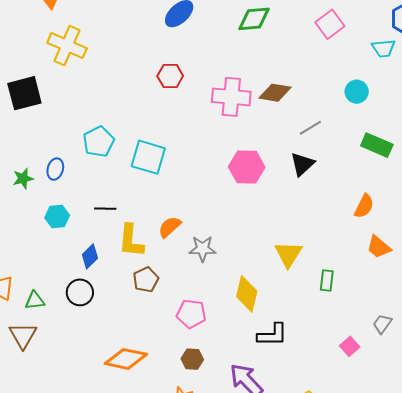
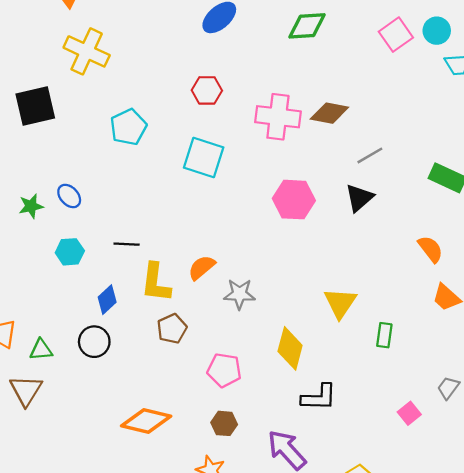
cyan circle: (357, 92) -> (437, 31), moved
cyan pentagon: (99, 142) -> (128, 127), moved
cyan square: (148, 157) -> (204, 158), moved
blue ellipse: (55, 169) -> (69, 196), turned -60
orange semicircle: (364, 206) -> (431, 249), turned -65

